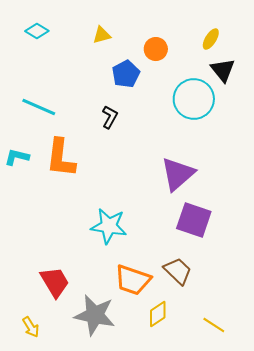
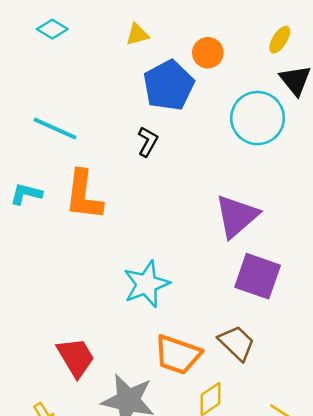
blue pentagon: (126, 74) -> (169, 85), size x1.4
cyan star: (109, 226) -> (146, 284), turned -30

